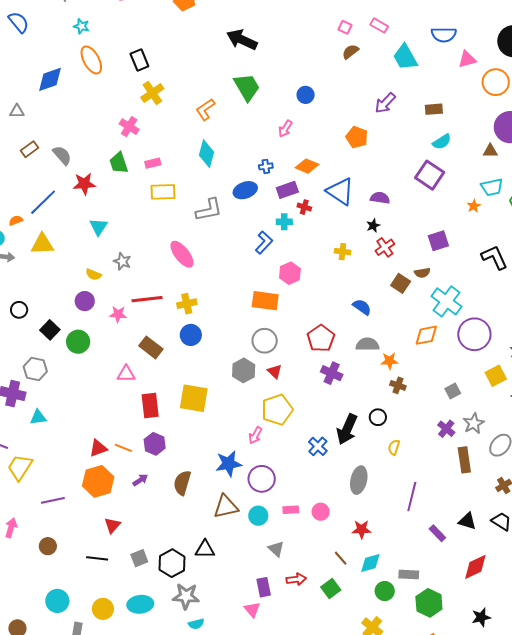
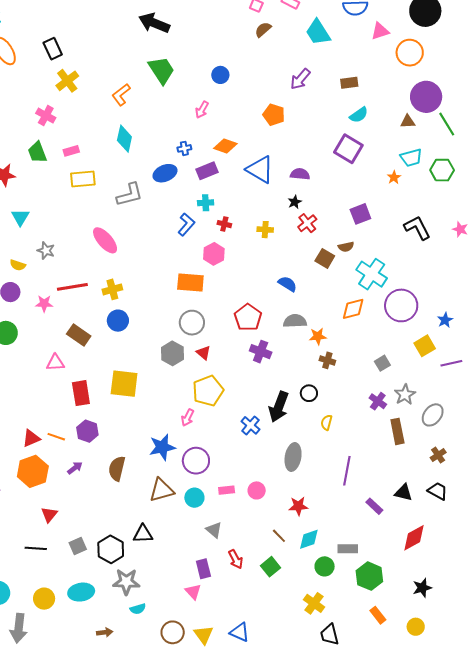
red cross: (304, 207) -> (224, 224), moved
red arrow: (296, 579) -> (236, 559), turned 72

